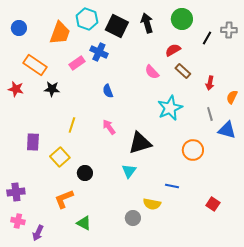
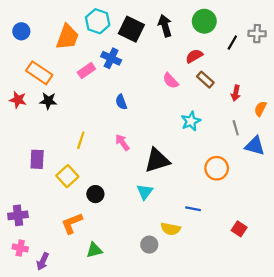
black star: (52, 89) -> (48, 101), moved
cyan star: (170, 108) -> (191, 121), size x0.7
green triangle: (84, 223) -> (94, 250), turned -42

